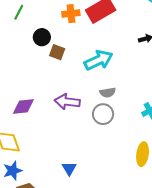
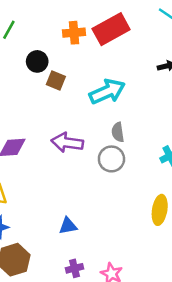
gray semicircle: (108, 93) -> (118, 132), turned 91
blue triangle: (69, 168) -> (68, 226), turned 49

